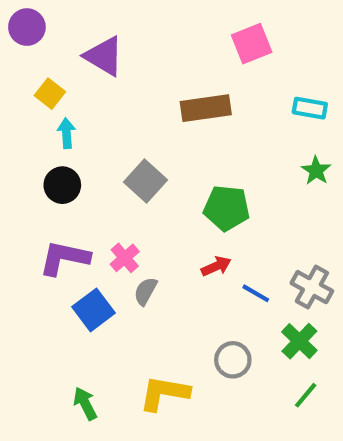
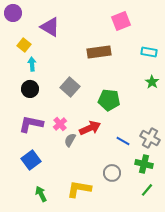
red arrow: (216, 266) -> (90, 128), moved, size x1.5
blue square: (94, 310) -> (31, 160), moved
green cross: (299, 341) -> (144, 164), turned -30

